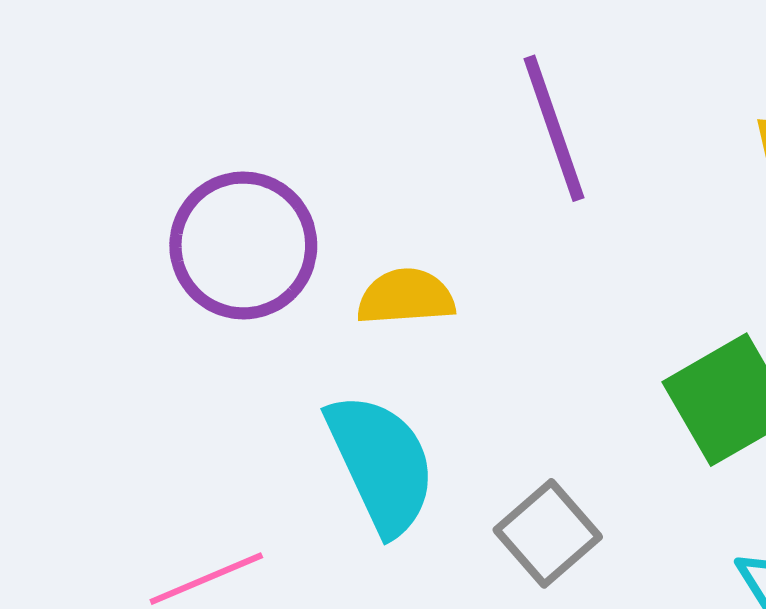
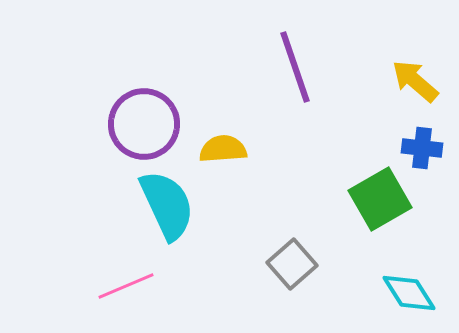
cyan semicircle: (381, 463) -> (167, 205), moved

